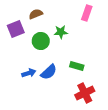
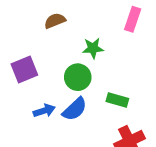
purple square: (16, 29) -> (24, 70), moved
green circle: (41, 41) -> (78, 77), moved

